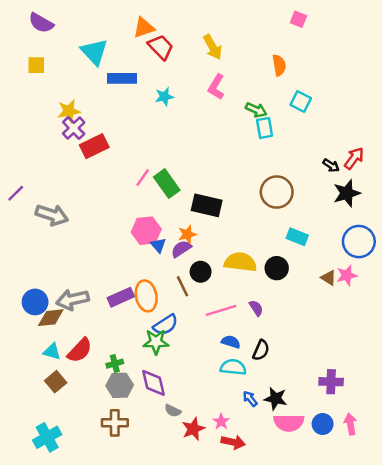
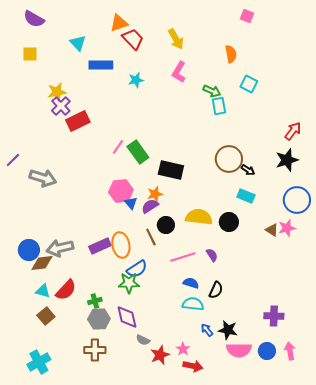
cyan triangle: (94, 52) -> (78, 43), size x0.7
black arrow: (331, 165) -> (248, 170), moved

